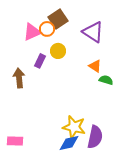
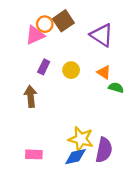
orange circle: (47, 29) -> (45, 24), moved
yellow circle: (58, 51) -> (71, 70), moved
brown arrow: (19, 78) -> (31, 96), moved
pink rectangle: (15, 141) -> (34, 154), moved

